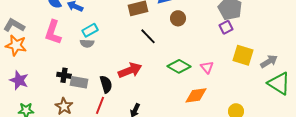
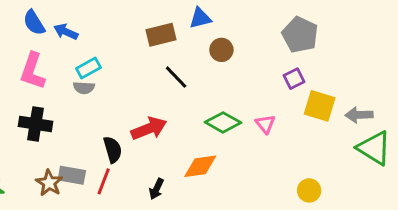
purple square: (226, 27) -> (294, 79), moved
gray arrow: (269, 61) -> (359, 115), turned -150
black cross: (64, 75) -> (36, 124), moved, size x1.5
gray rectangle: (79, 82) -> (72, 175), moved
orange diamond: (196, 95) -> (200, 166), moved

